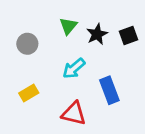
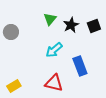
gray circle: (27, 44) -> (11, 32), moved
yellow rectangle: (29, 93) -> (14, 86), moved

